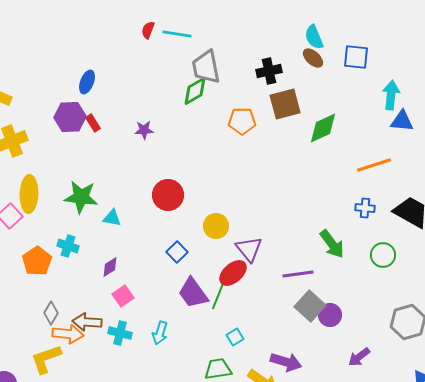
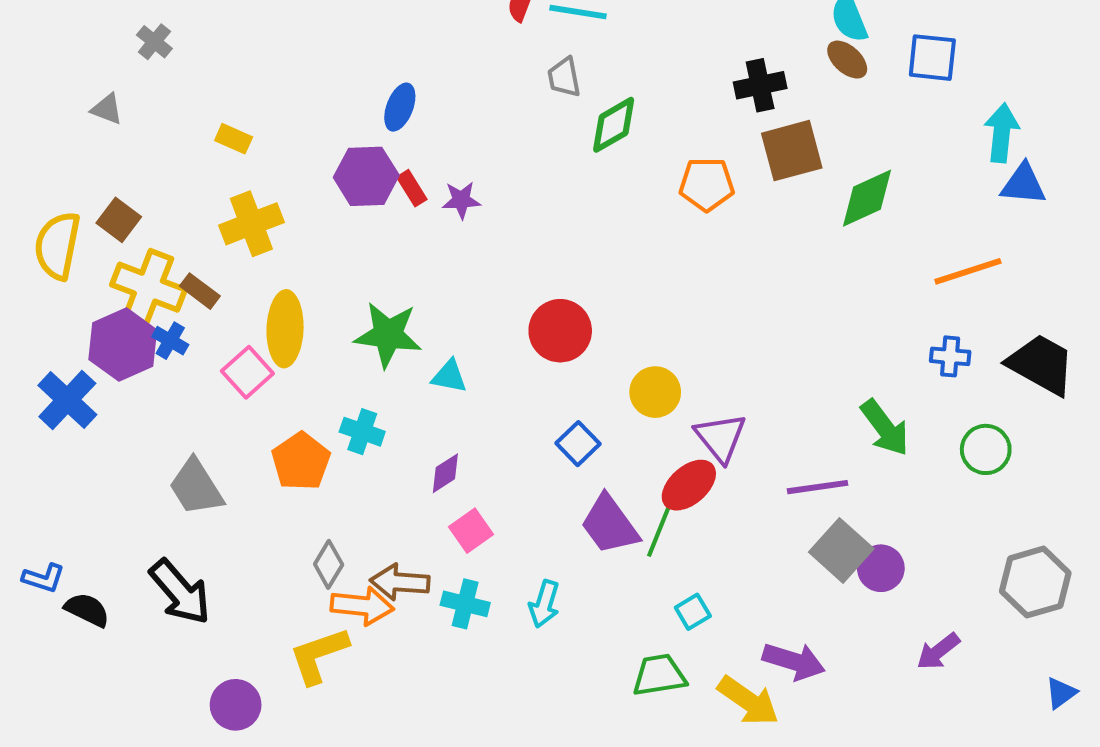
gray trapezoid: (206, 67) -> (564, 77), moved, size x0.6
purple star: (144, 130) -> (461, 200), moved

